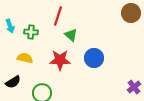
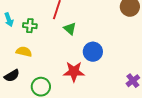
red star: (60, 60) -> (74, 72), moved

